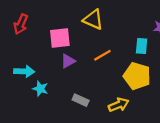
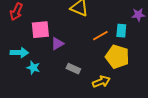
pink square: (60, 38) -> (40, 30), moved
orange line: (102, 55) -> (100, 36), moved
gray rectangle: (81, 100) -> (73, 69), moved

